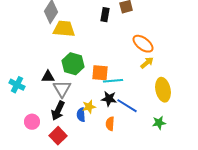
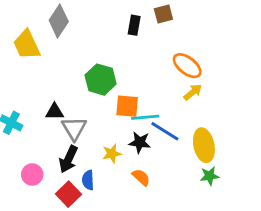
yellow trapezoid: (64, 29) -> (27, 45), moved, turned -120
green hexagon: (73, 64) -> (101, 80), moved
yellow ellipse: (163, 90) -> (204, 145), moved
blue line: (127, 106) -> (165, 131), moved
blue semicircle: (81, 115) -> (88, 180), moved
orange semicircle: (110, 124) -> (141, 177), turned 128

